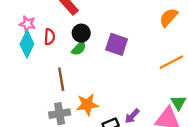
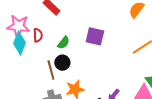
pink star: (28, 24) -> (18, 26), size x1.6
black circle: (81, 33) -> (62, 63), moved

